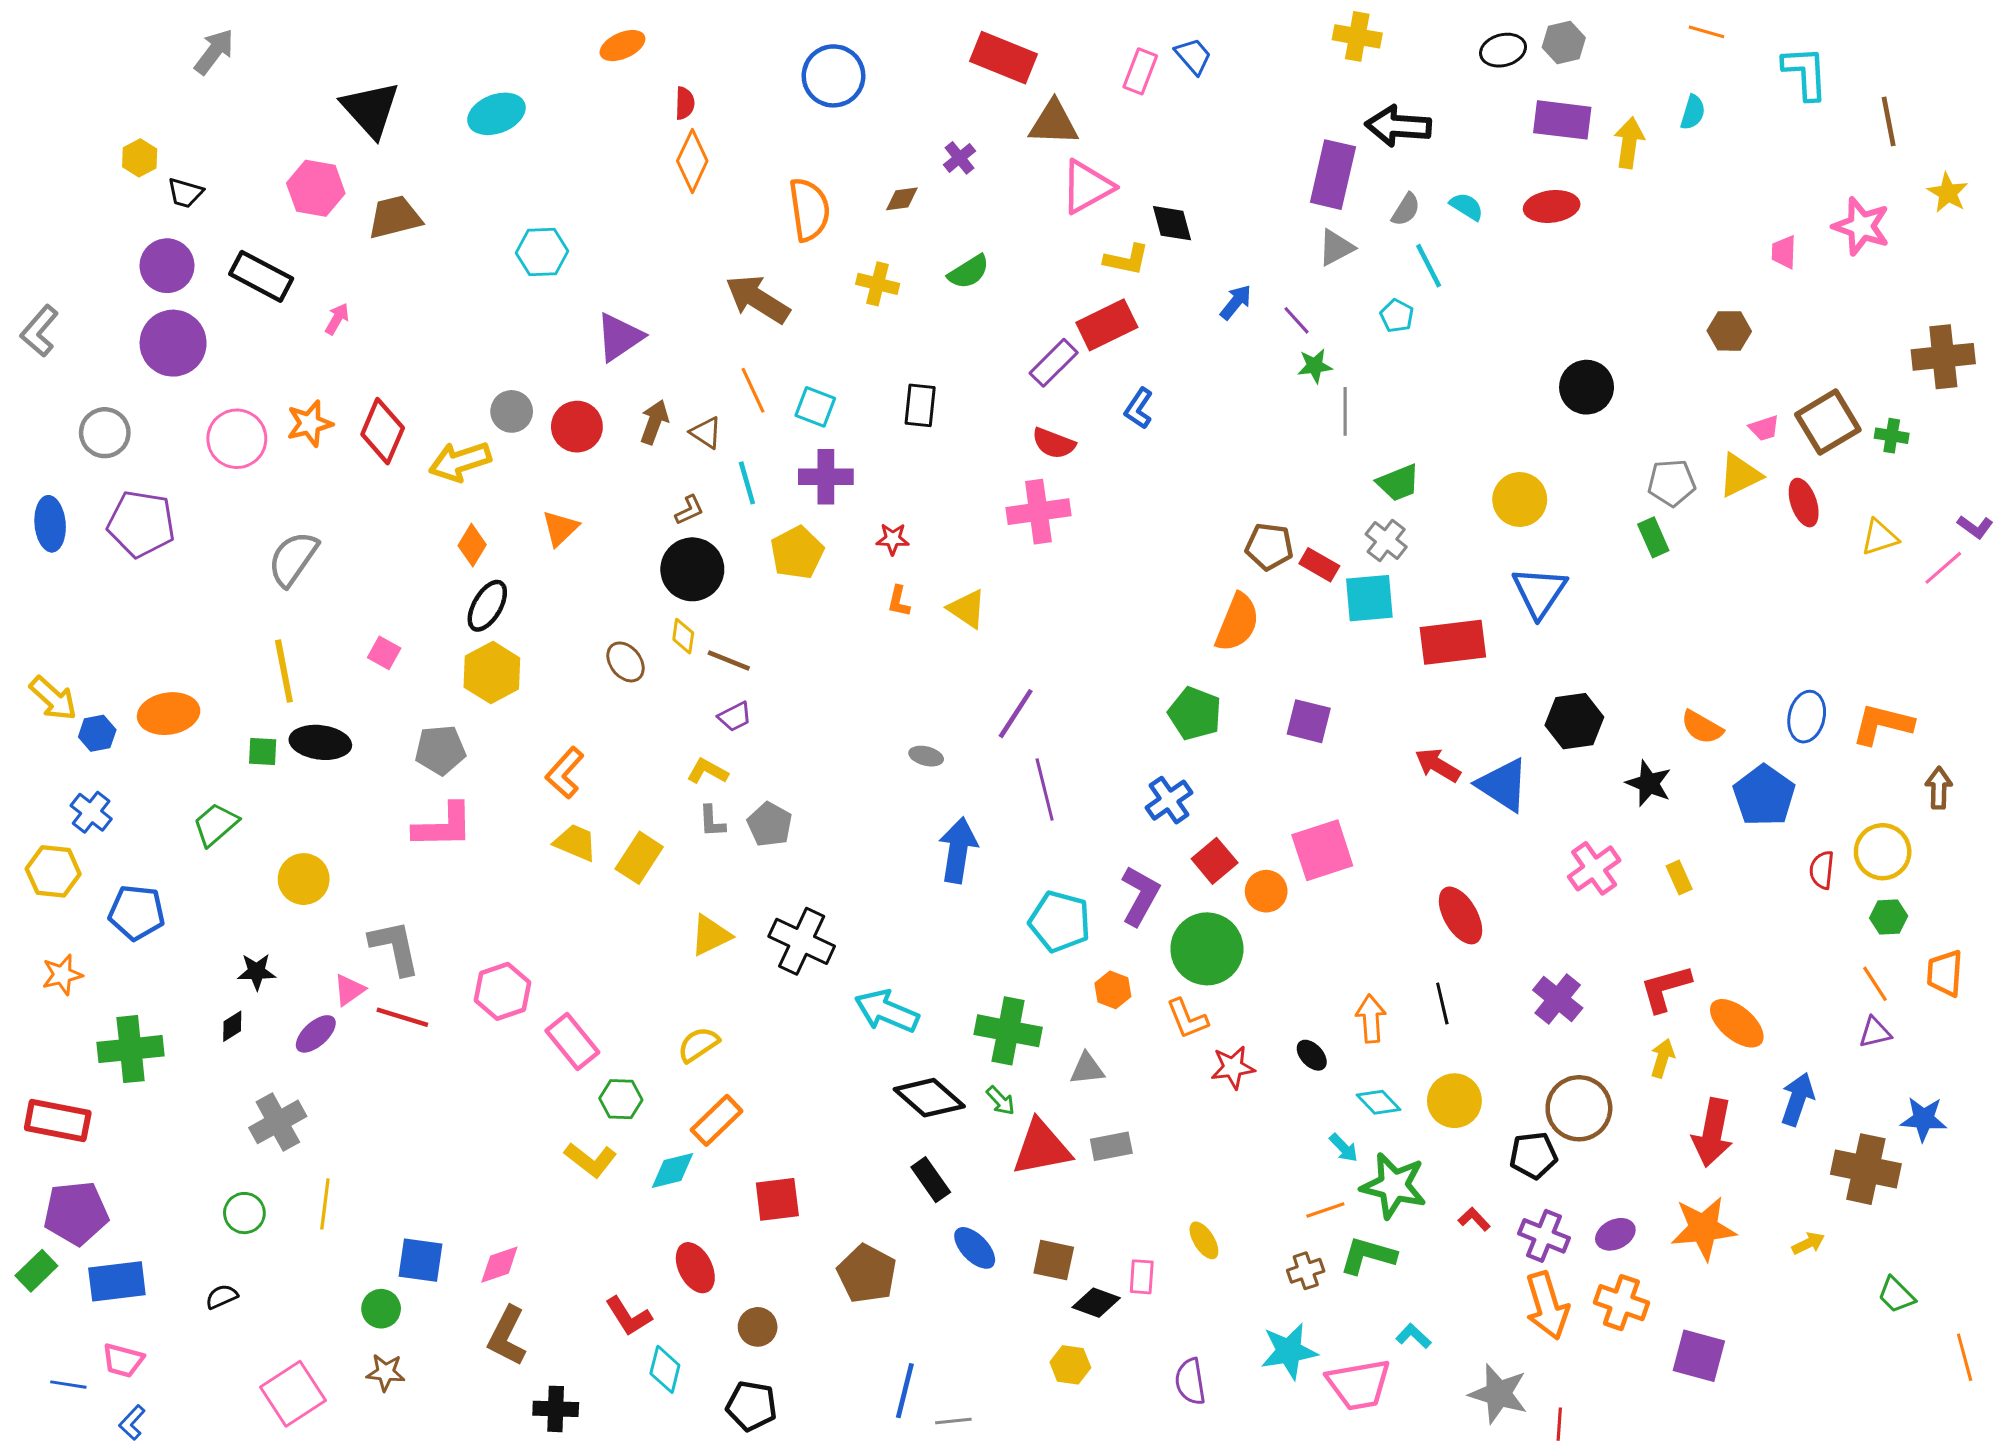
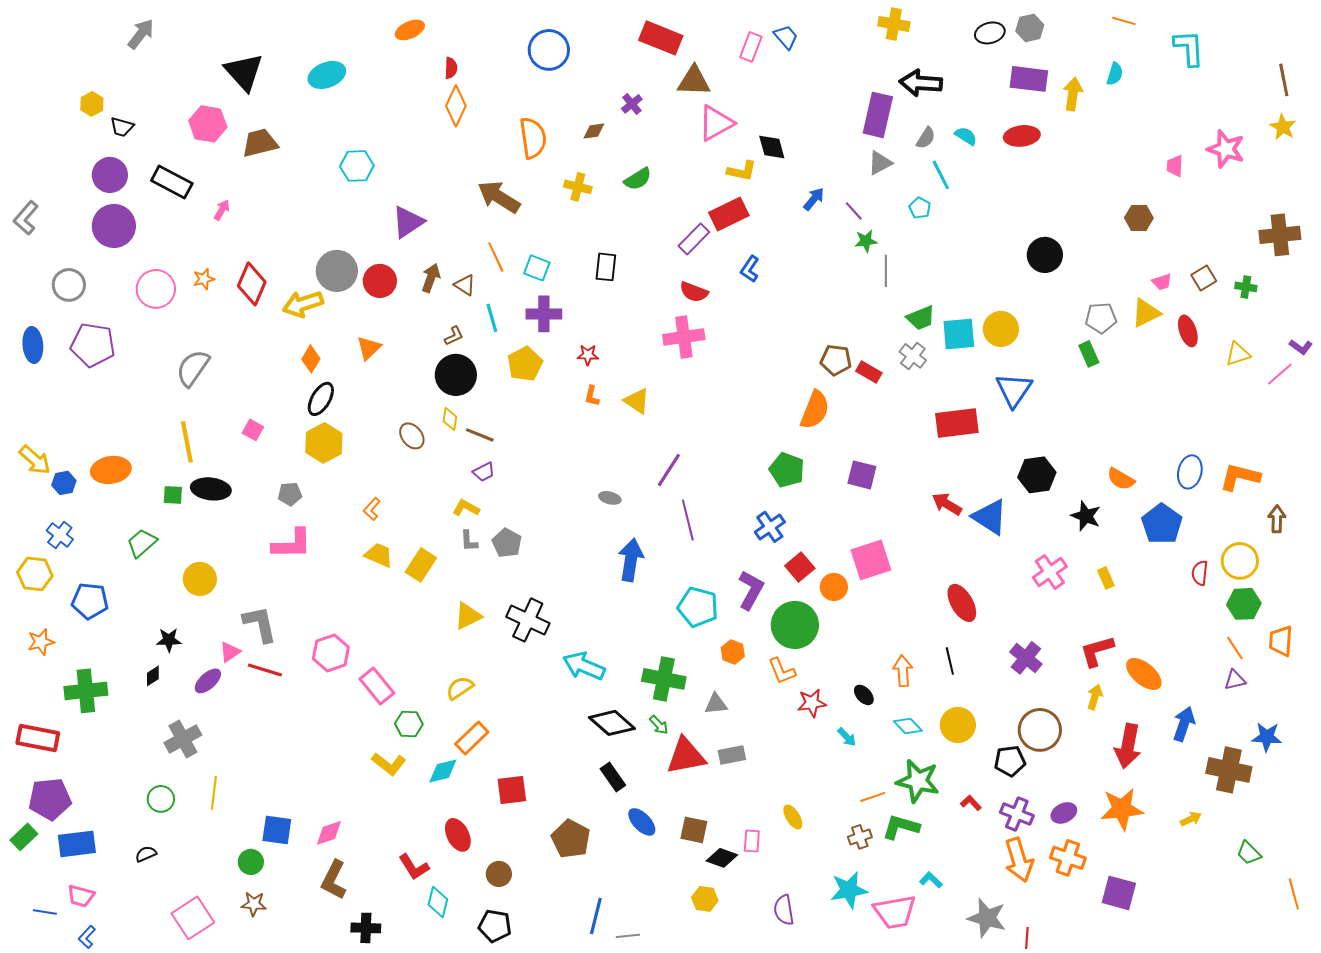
brown line: (1889, 121) -> (1284, 80), moved
gray circle: (512, 411) -> (337, 271), size x1.5
brown square: (1828, 422) -> (1204, 278), size x0.6
orange star: (310, 424) -> (204, 279), size x0.7
cyan square: (1369, 598) -> (959, 334), moved
gray pentagon: (440, 750) -> (290, 494), size x0.7
orange L-shape: (565, 773) -> (372, 509), size x0.7
green hexagon: (1889, 917) -> (1244, 604), size x1.4
cyan arrow: (1344, 1148) -> (847, 737), moved

